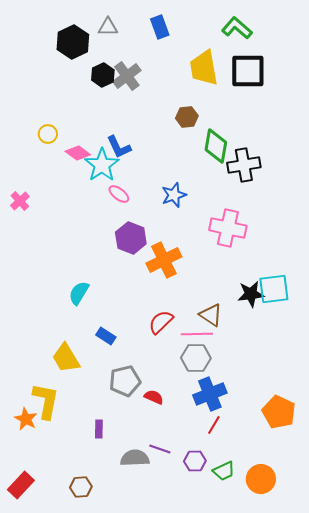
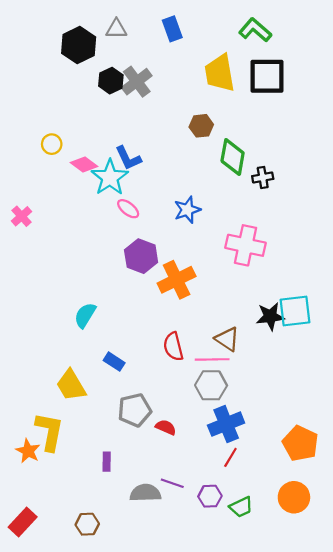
black cross: (244, 165) -> (263, 177), size x0.6
red semicircle: (161, 322) -> (173, 347), turned -60
orange circle: (261, 479) -> (294, 497), moved

